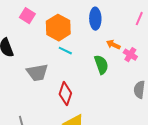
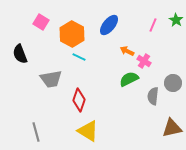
blue ellipse: (95, 19) -> (109, 25), turned 40
green semicircle: (101, 65) -> (129, 79), moved, turned -96

